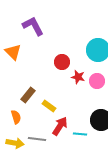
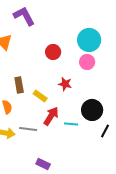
red star: (78, 77) -> (65, 84), moved
pink circle: (97, 81) -> (87, 62), moved
brown rectangle: (28, 95) -> (19, 85), turned -49

